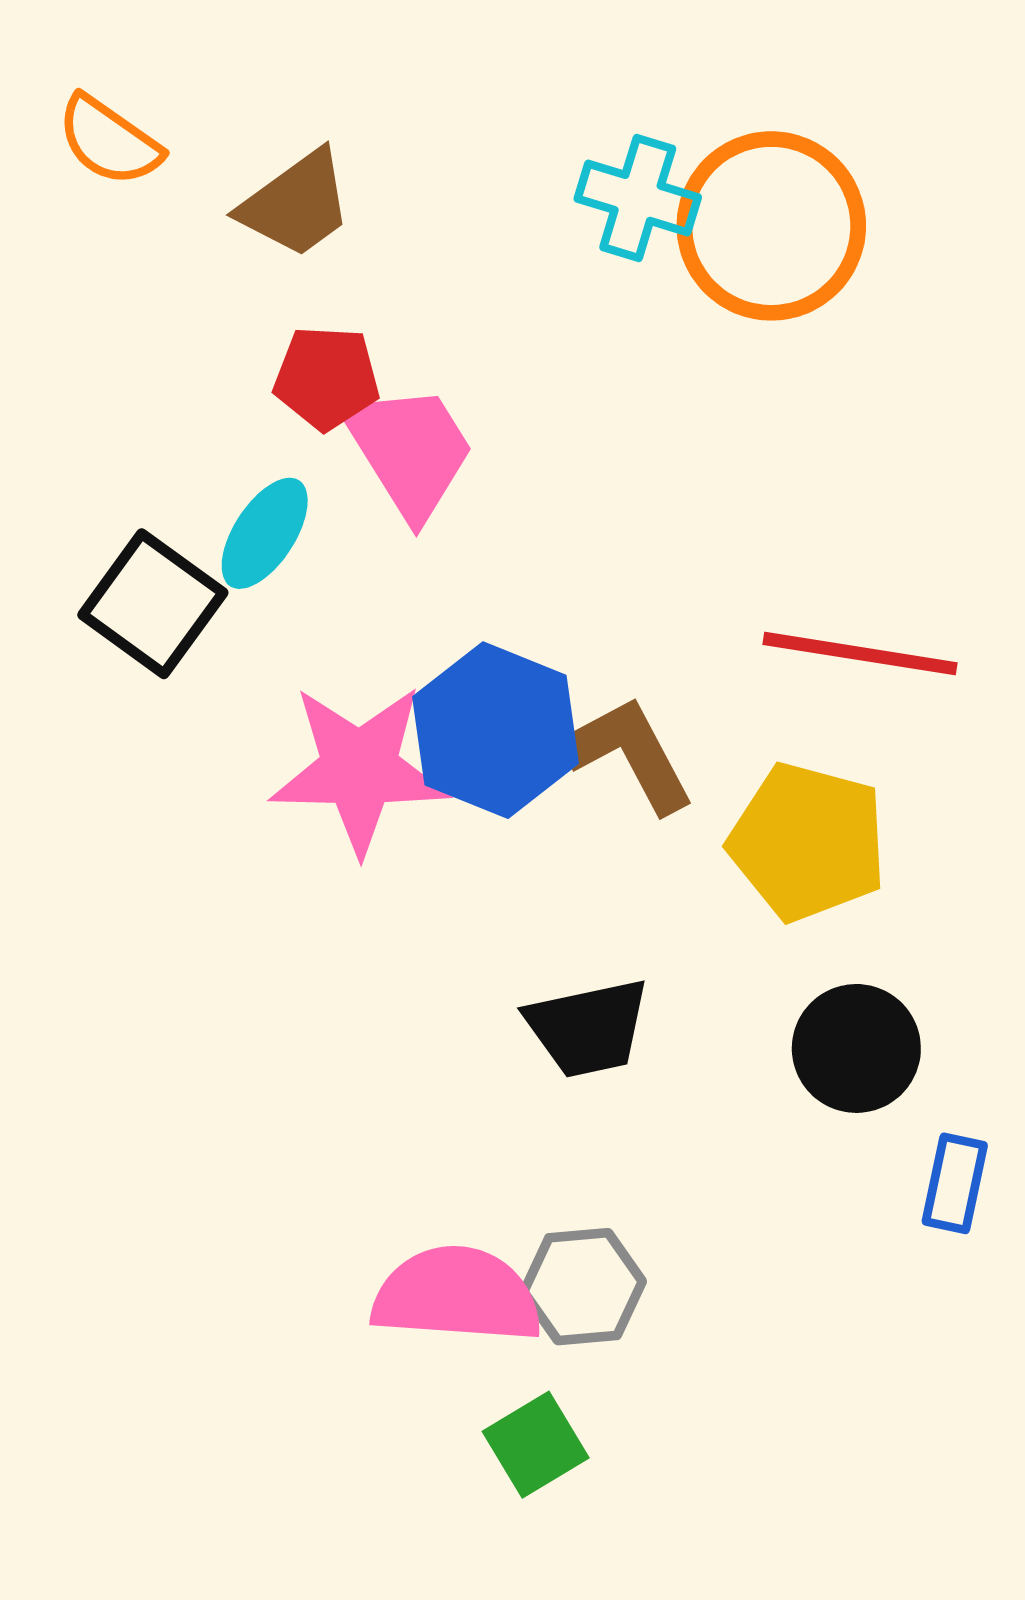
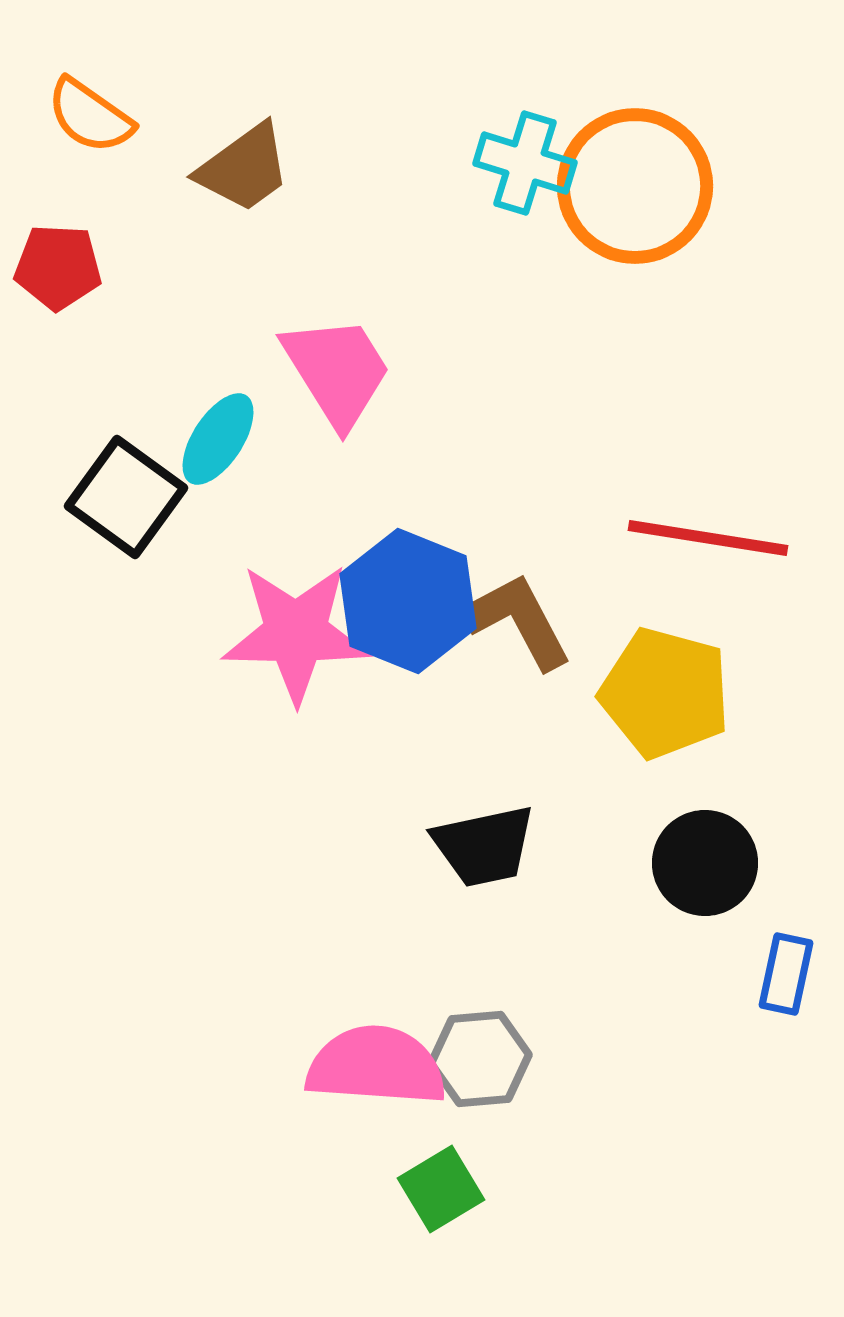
red pentagon: (327, 378) -> (58, 267), moved

